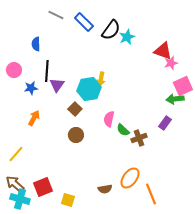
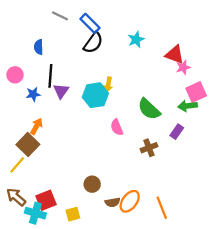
black semicircle: (111, 30) -> (93, 43), moved
brown square: (75, 109) -> (28, 145), moved, size x1.5
pink semicircle: (109, 119) -> (117, 127), turned -35
green semicircle: (123, 130) -> (149, 109), moved, size x1.6
brown circle: (76, 135) -> (92, 184), moved
orange ellipse: (130, 178) -> (130, 201), moved
cyan cross: (20, 199) -> (35, 213), moved
yellow square: (68, 200) -> (73, 214), turned -32

